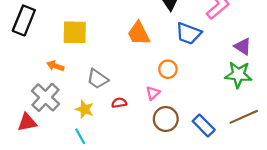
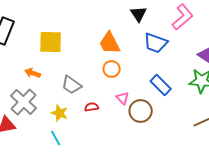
orange circle: (168, 69) -> (112, 69), moved
pink triangle: (153, 93) -> (123, 98), turned -32
brown circle: (166, 119) -> (141, 111), moved
blue rectangle: (204, 126) -> (161, 85), moved

